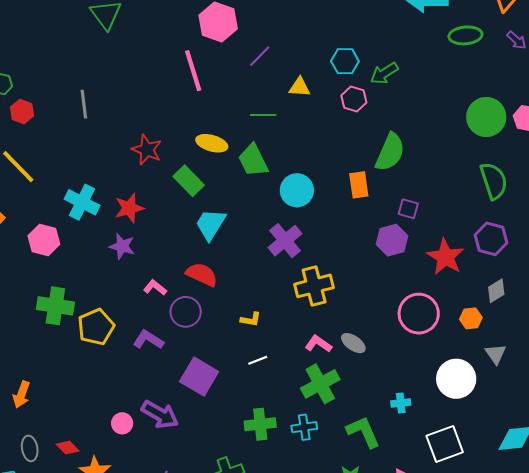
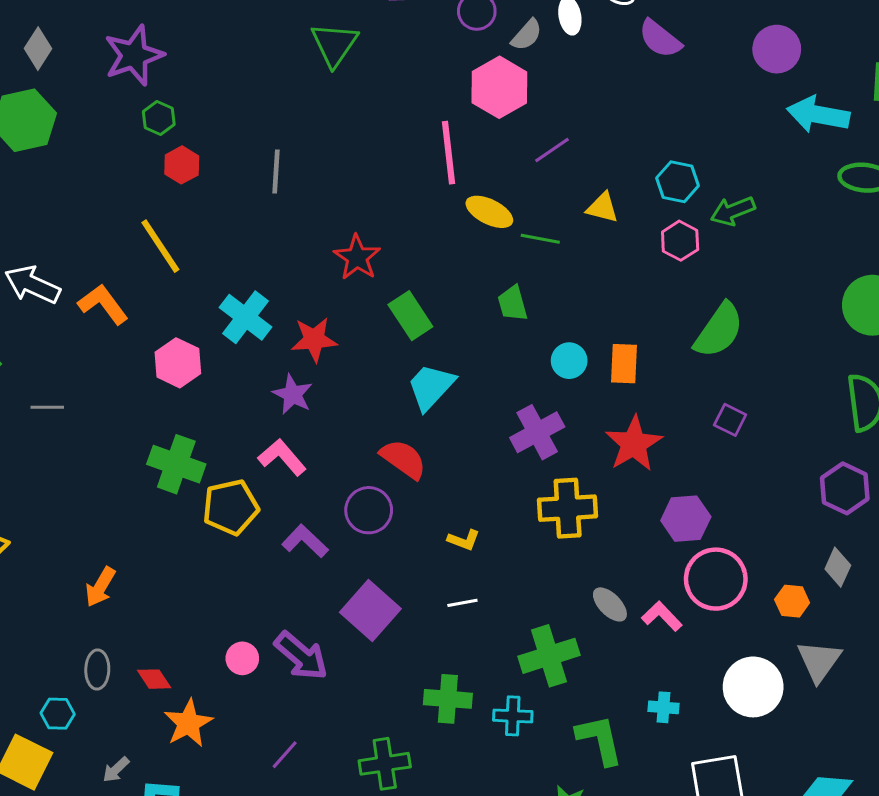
yellow ellipse: (212, 143) -> (489, 212), moved
green trapezoid: (253, 160) -> (513, 303), size x0.7
orange rectangle: (359, 185) -> (624, 364), moved
cyan circle: (297, 190) -> (569, 361), size x0.7
purple hexagon: (392, 240) -> (686, 519), moved
red star: (445, 257) -> (634, 444), moved
pink L-shape: (155, 288) -> (282, 457), moved, size x1.4
gray diamond: (496, 291) -> (838, 567), turned -45
pink L-shape: (318, 344) -> (662, 616), moved
gray triangle: (496, 354) -> (819, 661), size x1.4

